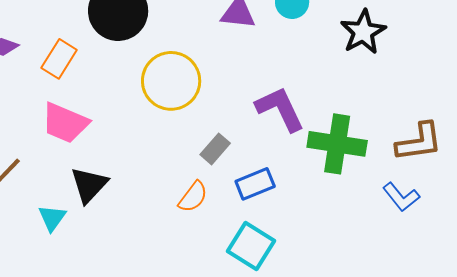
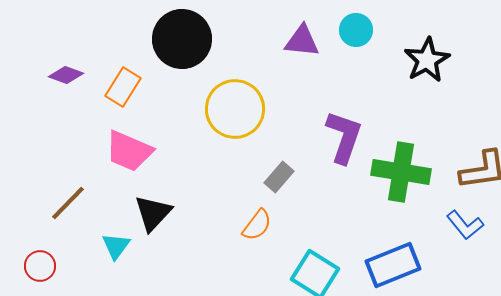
purple L-shape: (280, 109) -> (344, 137), turned 44
blue rectangle: (255, 184) -> (393, 265), moved, size x1.4

